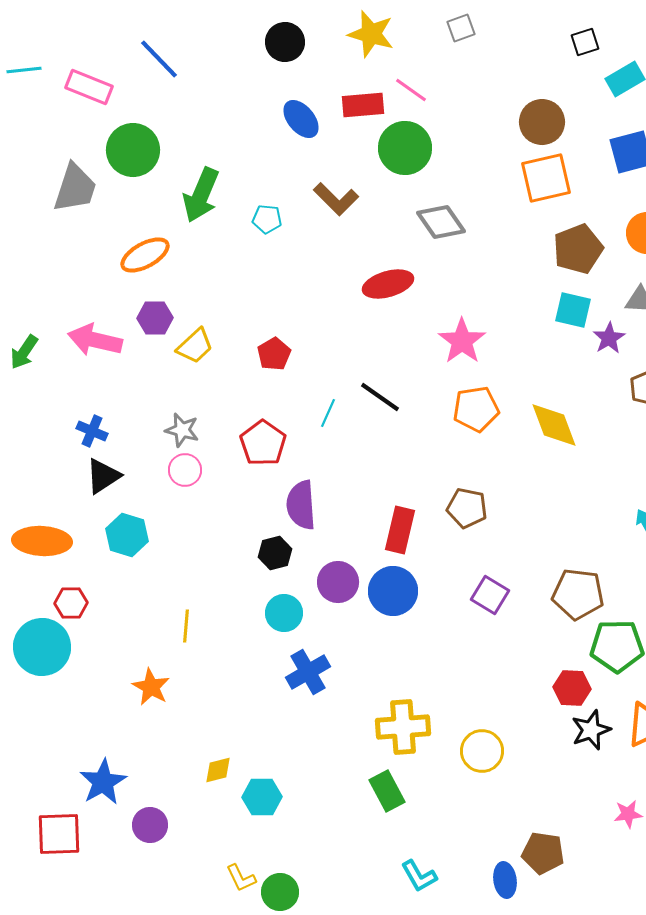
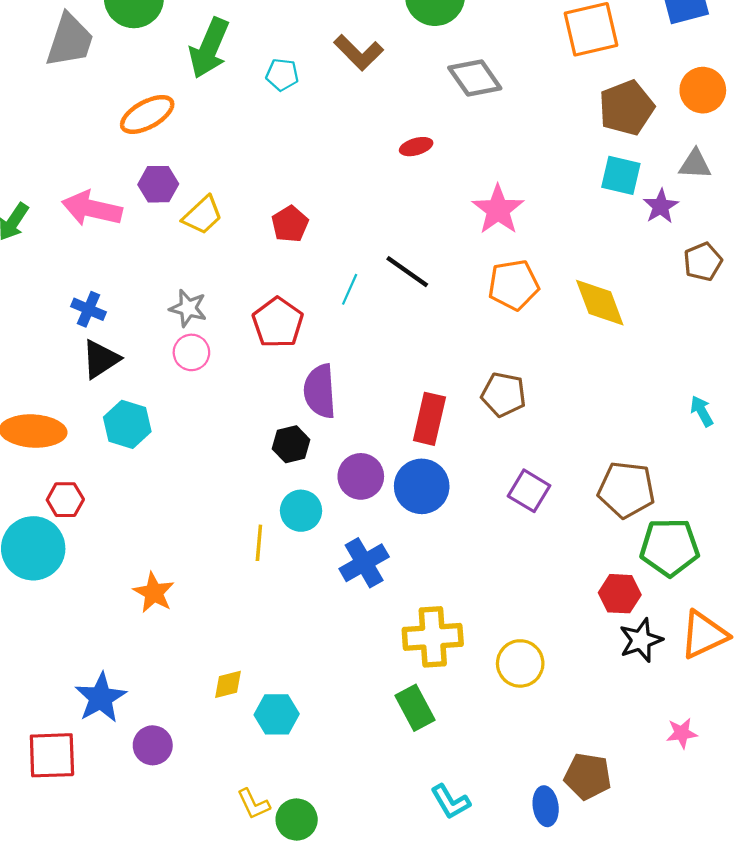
red ellipse: (388, 284) -> (416, 147), size x0.6
yellow line: (186, 626) -> (259, 543), moved
blue cross: (308, 672) -> (364, 563), moved

